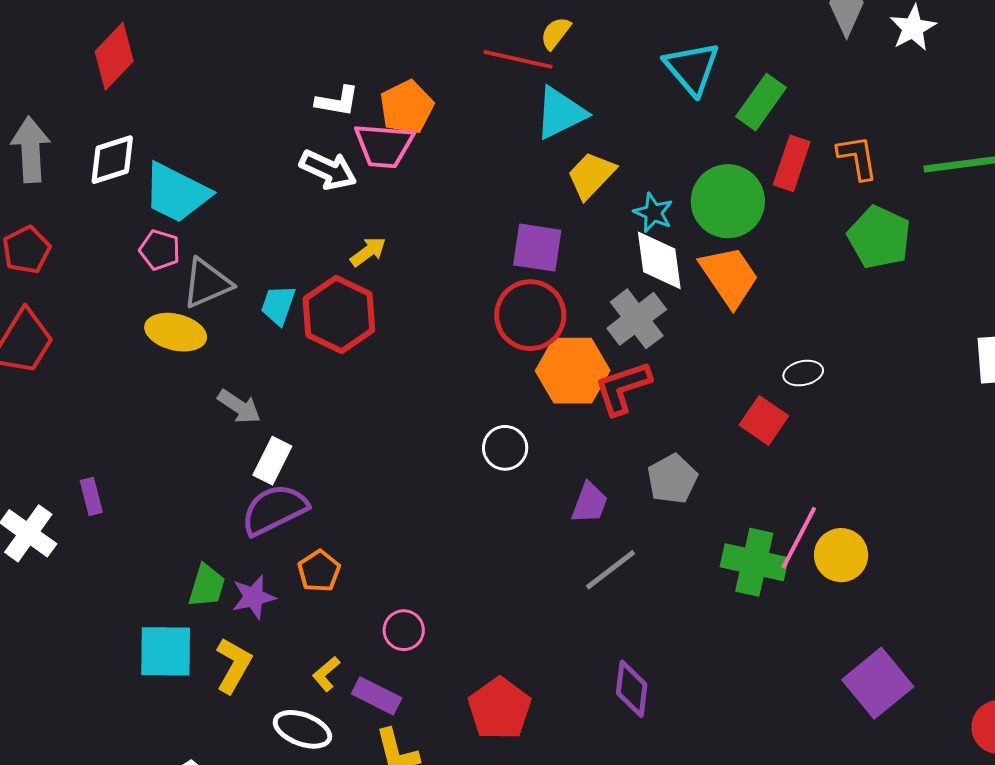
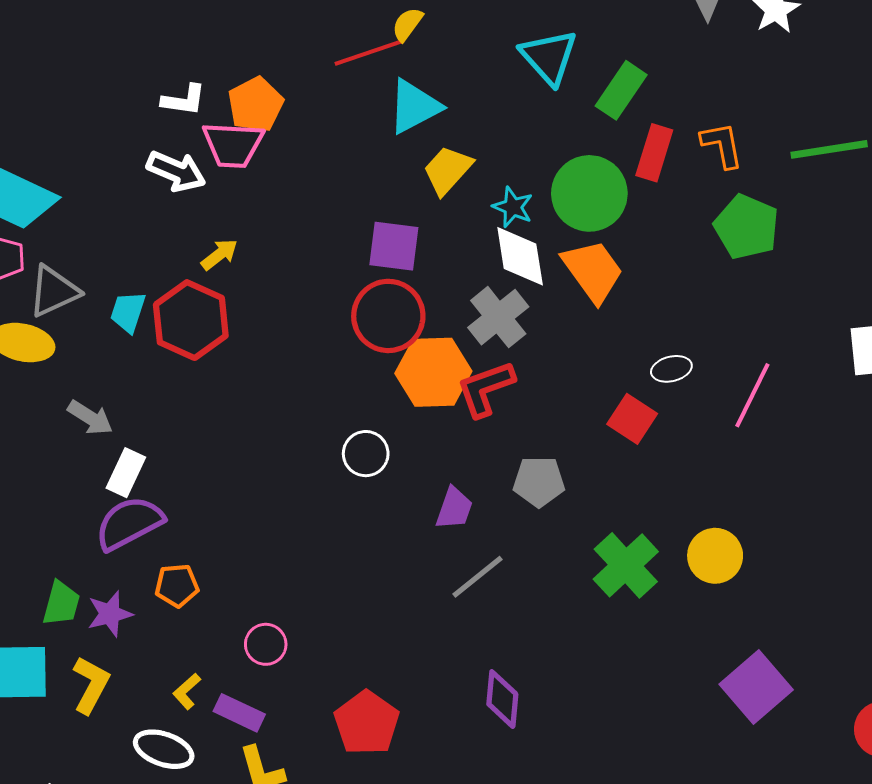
red line: (518, 59) -> (369, 52), turned -30
gray pentagon: (672, 479) -> (539, 481), turned 30
pink line: (799, 538) -> (752, 395), moved
green cross: (754, 562) -> (626, 565), turned 36
orange pentagon: (319, 571) -> (177, 585), turned 30

